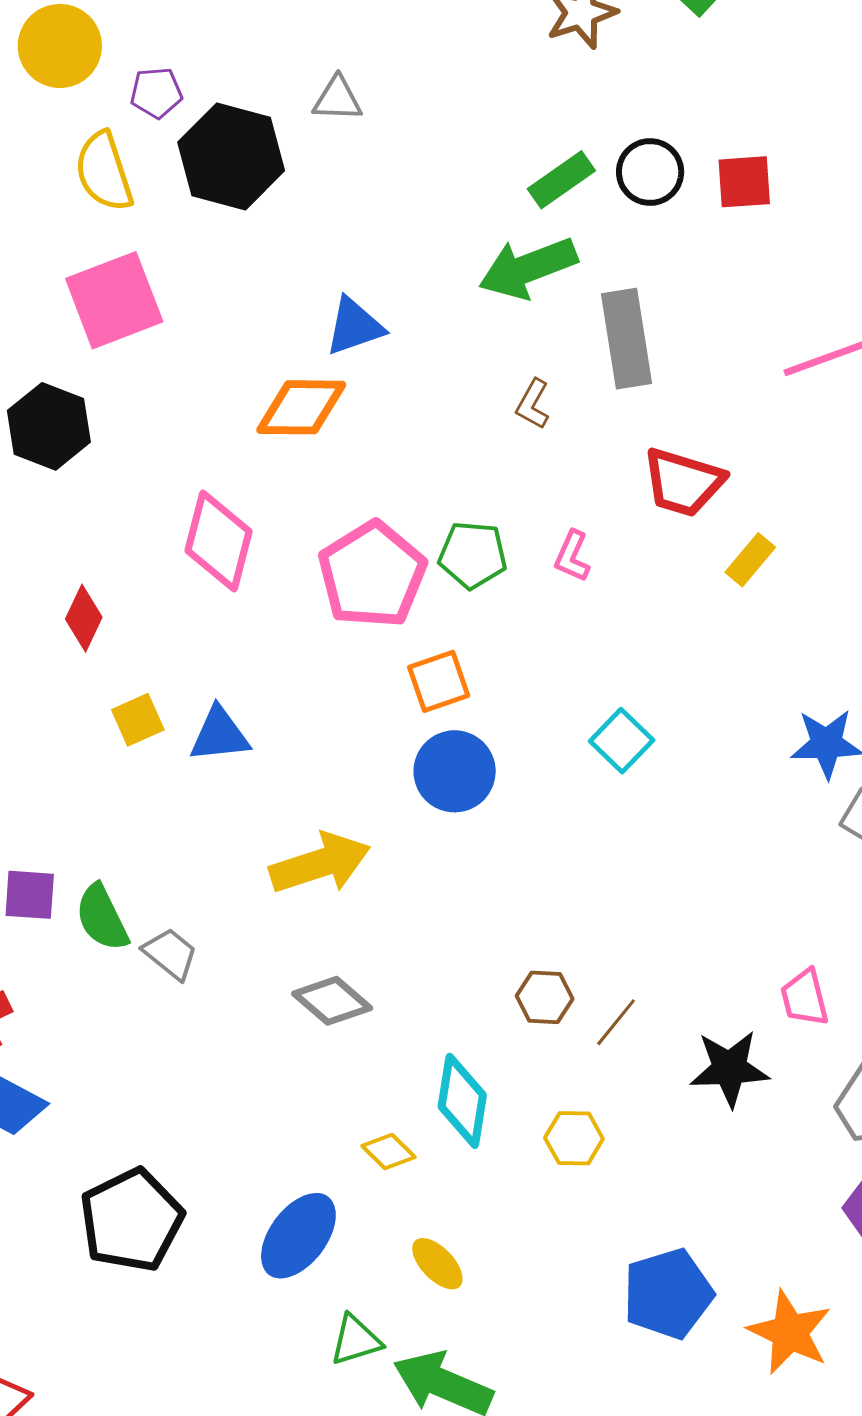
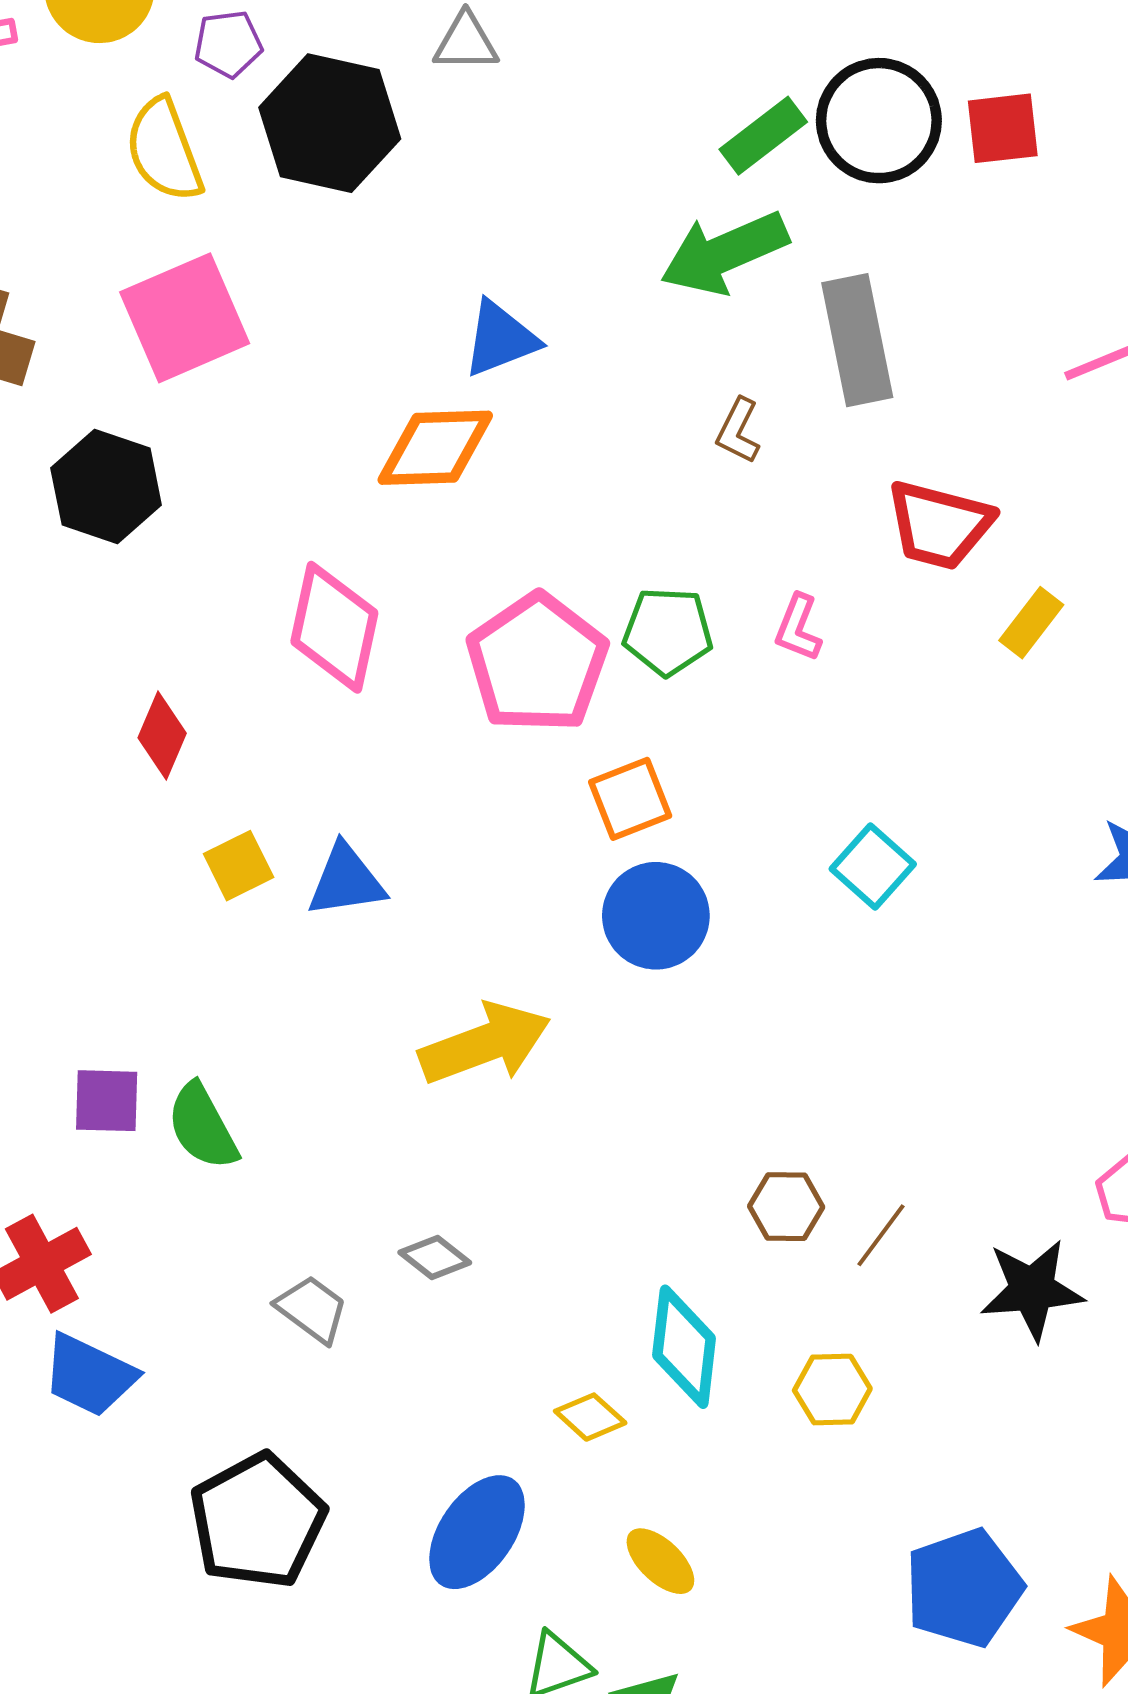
black circle: (650, 172) -> (879, 121), size x1.4
gray trapezoid: (170, 954) -> (312, 1309), moved
gray diamond: (332, 1001) -> (435, 1258), moved, size x0.7

